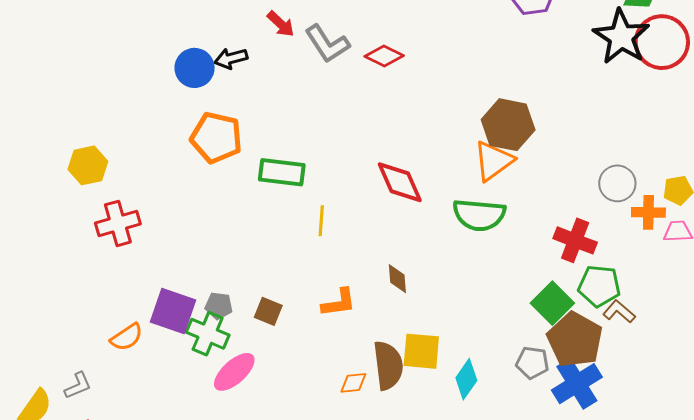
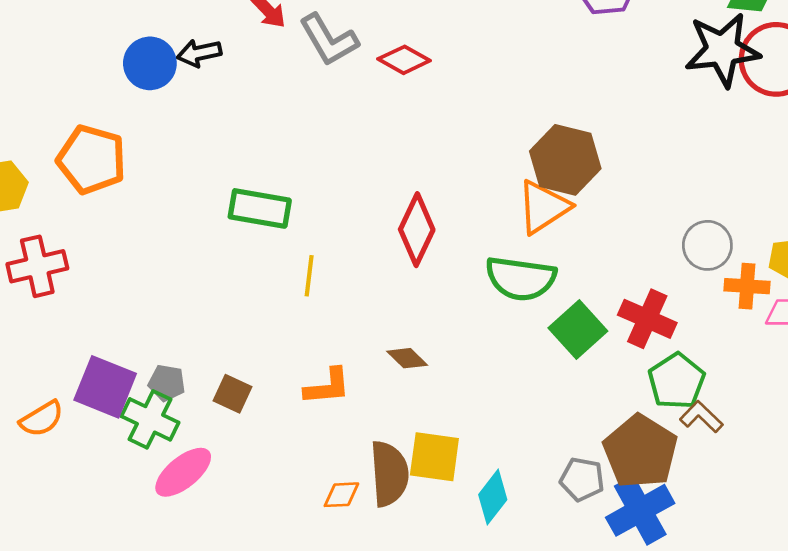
black star: (621, 37) -> (722, 50), turned 30
orange pentagon: (216, 138) -> (91, 160), moved
red diamond: (400, 182) -> (417, 230), turned 46
brown diamond: (397, 279) -> (407, 358), turned -44
green pentagon: (599, 286) -> (677, 381), turned 30
green square: (552, 303) -> (578, 330), moved

